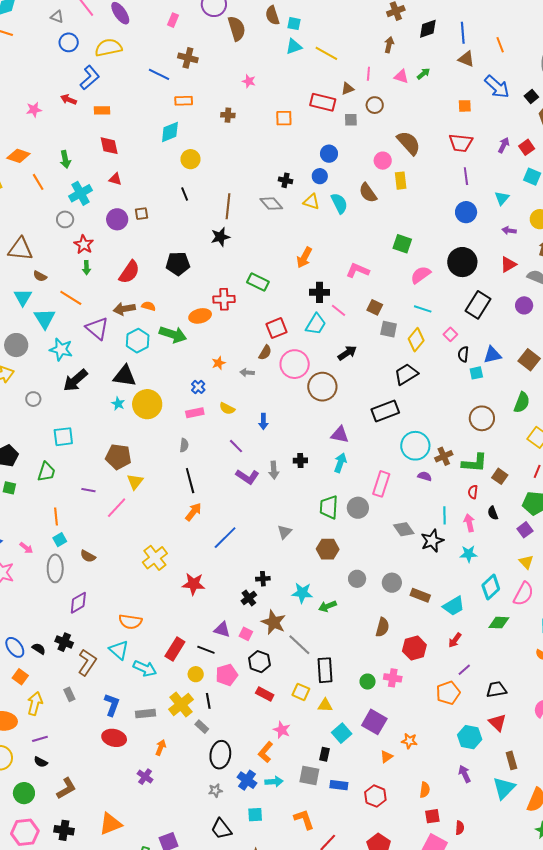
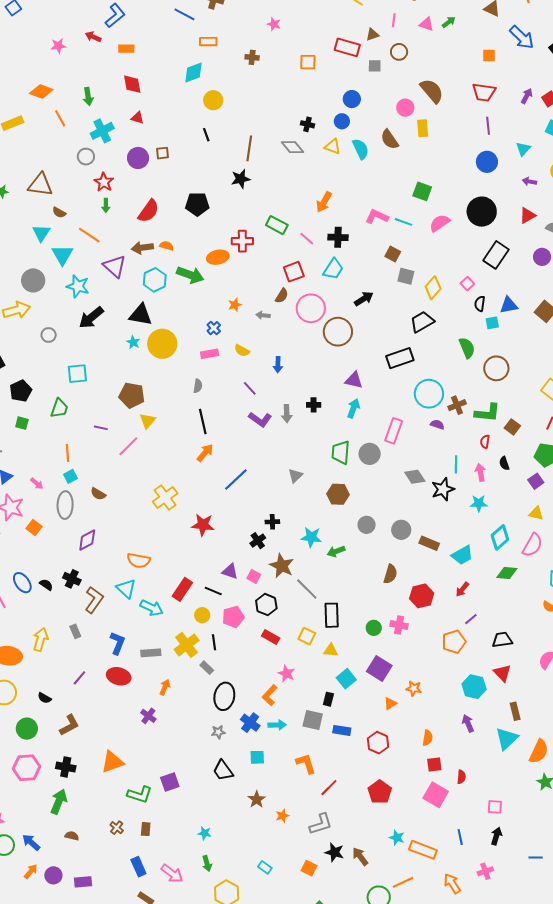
cyan line: (423, 309) -> (404, 222), moved
pink line: (339, 310) -> (307, 239), moved
green semicircle: (522, 402) -> (467, 348), moved, turned -45
yellow triangle: (526, 562) -> (536, 513), turned -35
orange square: (20, 677) -> (34, 527), moved
purple line: (40, 739) -> (79, 678), moved, turned -35

